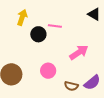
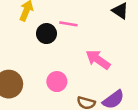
pink arrow: (79, 52) -> (98, 60), turned -114

